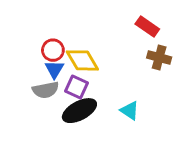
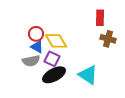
red rectangle: (147, 27) -> (100, 18), turned 56
blue triangle: (54, 69) -> (37, 47), turned -32
cyan triangle: (130, 111) -> (88, 75), size x1.5

